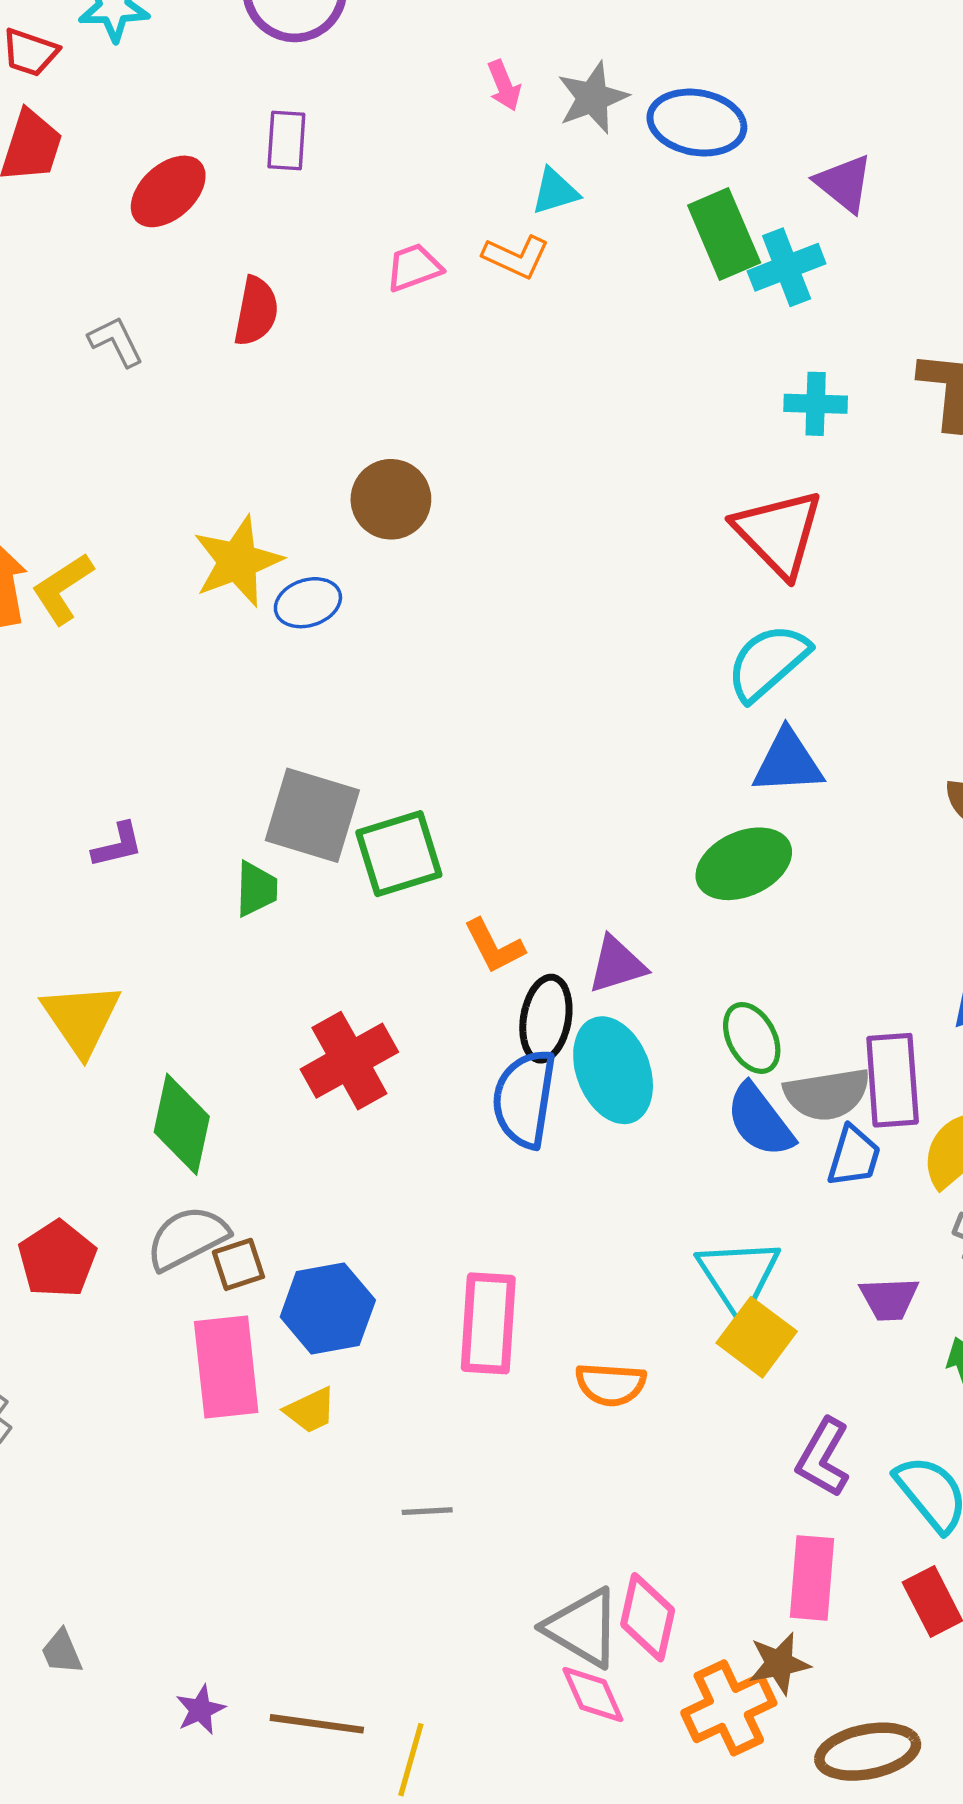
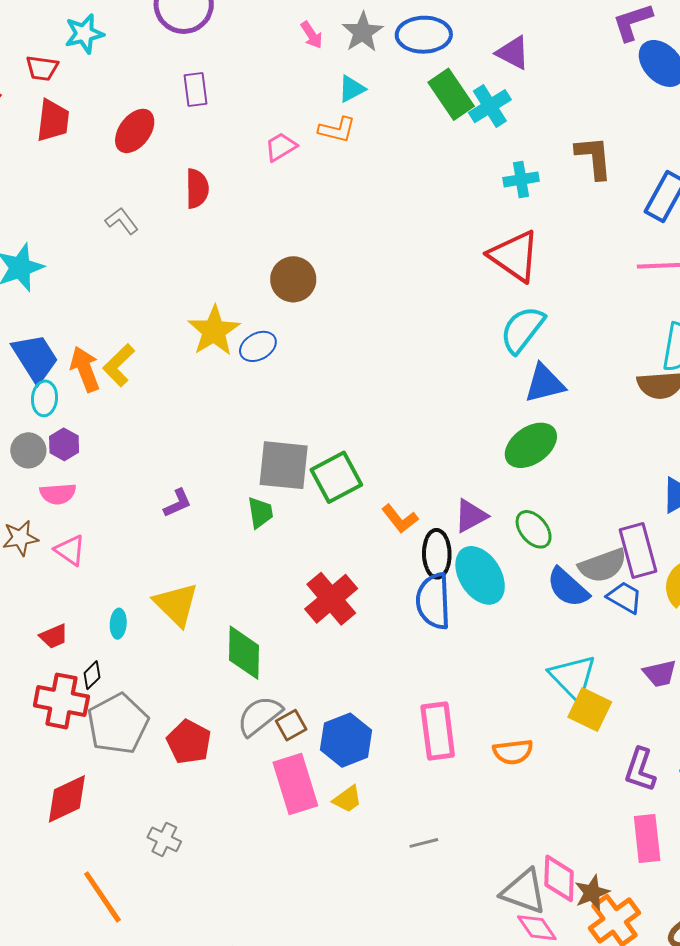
green ellipse: (752, 1038) -> (534, 529), moved
blue trapezoid: (854, 1156) -> (625, 597), turned -66
brown star: (779, 1664) -> (592, 893), moved

